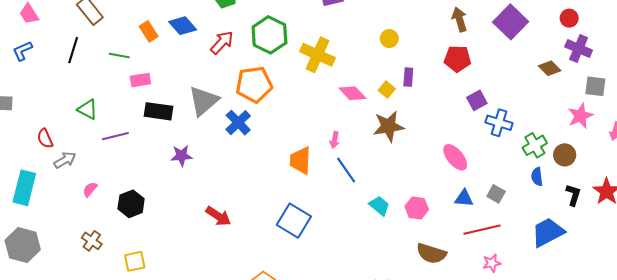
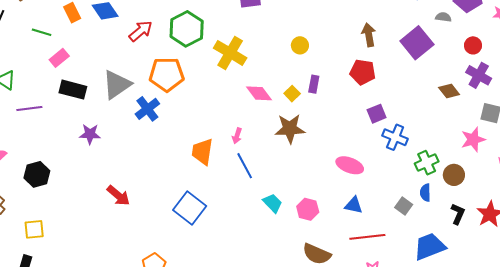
pink rectangle: (140, 80) -> (59, 58), turned -36
pink ellipse: (455, 157) -> (350, 165), turned -36
gray square: (496, 194) -> (404, 206), moved

